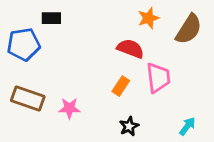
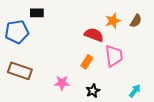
orange star: (148, 18) -> (113, 21), moved
brown semicircle: (189, 29) -> (136, 21), size x0.6
pink star: (69, 108) -> (62, 83), moved

